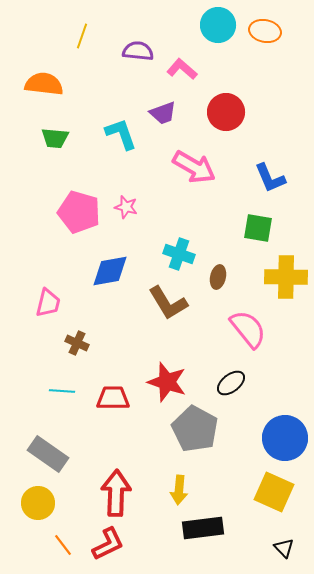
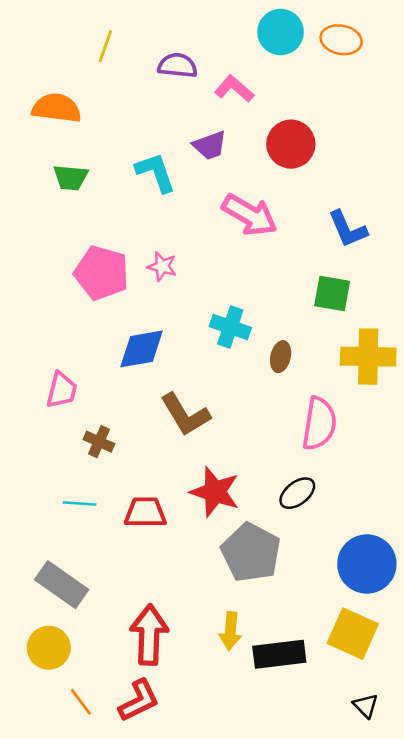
brown L-shape: (168, 303) -> (185, 415), moved
pink semicircle: (248, 329) -> (319, 424), turned 48
black rectangle: (203, 528) -> (279, 654), moved

